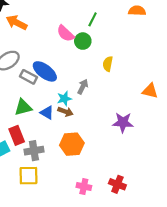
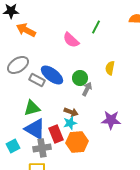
green circle: (83, 41) -> (80, 78), moved
cyan star: (64, 99) -> (70, 123), moved
blue triangle: (47, 113) -> (35, 129), moved, size x1.6
purple star: (123, 122) -> (111, 120), moved
red rectangle: (17, 135) -> (56, 134), moved

